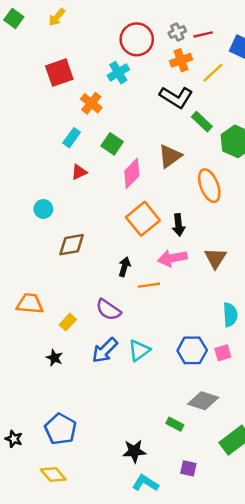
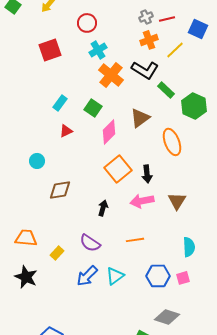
red circle: (137, 39) -> (87, 23), moved, size x0.7
orange cross: (91, 103) -> (111, 75), moved, size x1.4
orange line: (149, 285) -> (135, 240), moved
black star: (54, 358) -> (26, 277), moved, size x1.6

